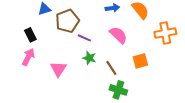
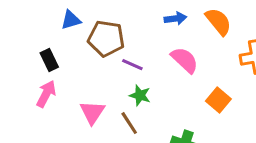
brown pentagon: (67, 21) -> (106, 38), turned 30
orange square: (140, 61) -> (218, 100), turned -35
brown line: (111, 68) -> (129, 123), moved

